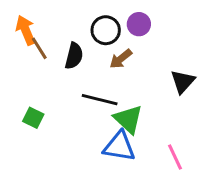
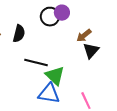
black circle: (106, 30) -> (50, 17), moved
brown arrow: (121, 59) -> (84, 36), moved

